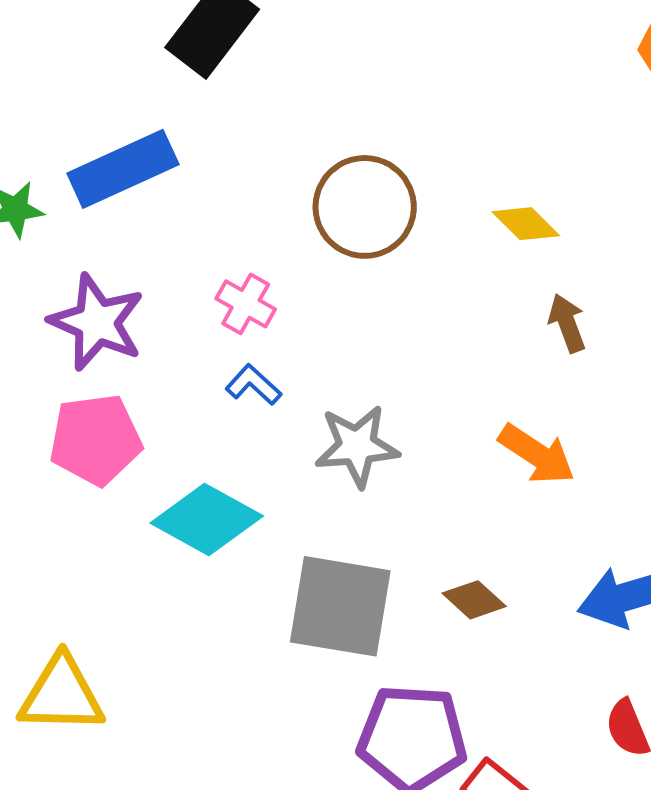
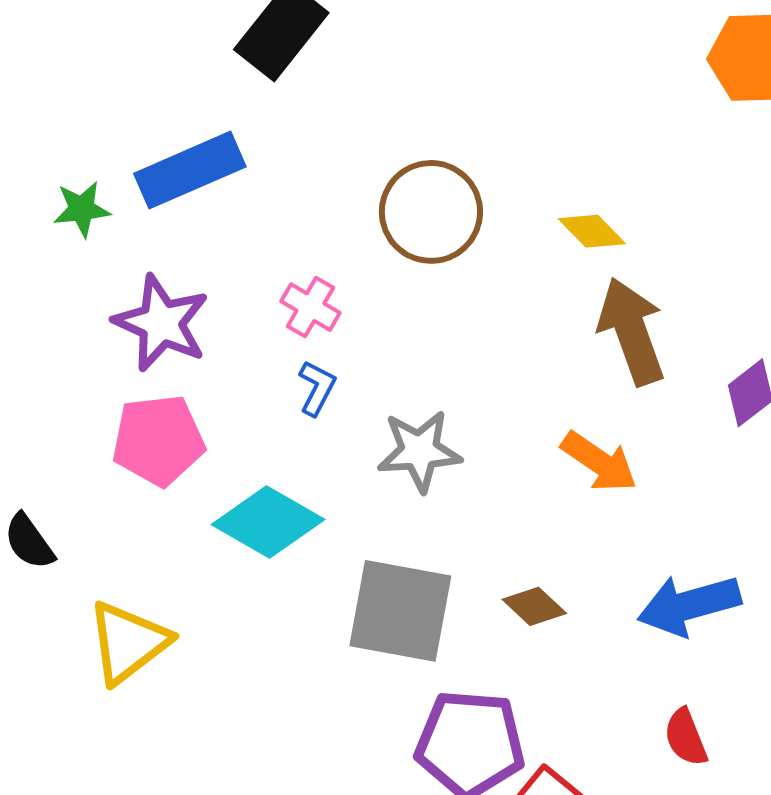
brown arrow: (567, 323) -> (632, 331), size x1.8
blue L-shape: (253, 385) -> (317, 388), turned 74
yellow triangle: (61, 695) -> (128, 642), moved, turned -40

